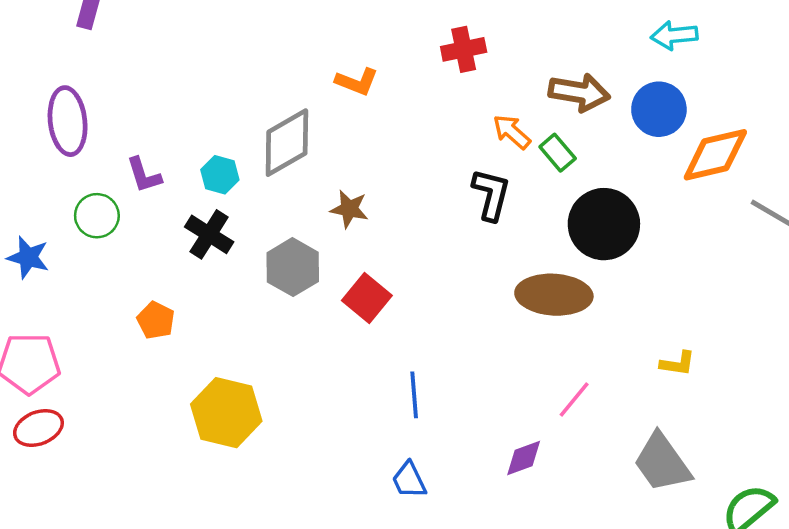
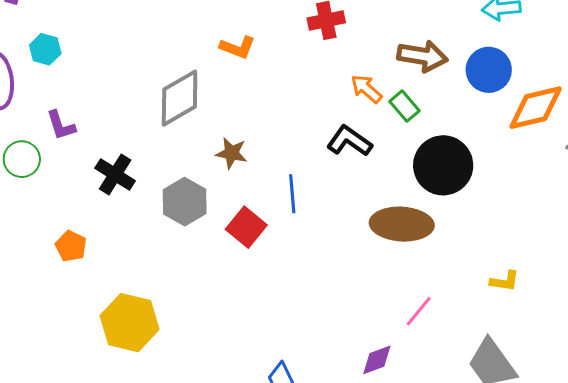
cyan hexagon: (220, 175) -> (45, 49), moved
black L-shape: (491, 194) -> (349, 141), turned -69
blue line: (414, 395) -> (292, 194), moved

